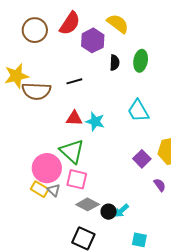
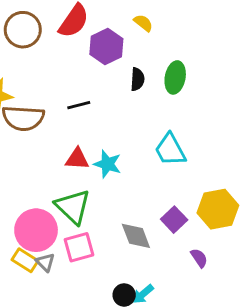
yellow semicircle: (118, 24) -> (143, 23), size x0.6
pink square: (77, 179) -> (79, 247), turned -30
gray diamond: (88, 204) -> (136, 236), moved, turned 40

